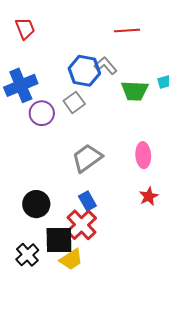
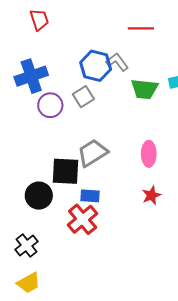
blue rectangle: (87, 201) -> (90, 196), turned -60
black square: (59, 240) -> (65, 171), moved
yellow trapezoid: (71, 259) -> (29, 283), moved

